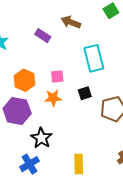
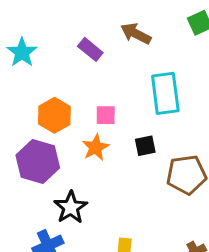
orange star: (53, 98) -> (96, 147), turned -30

